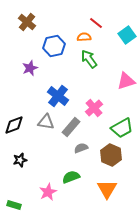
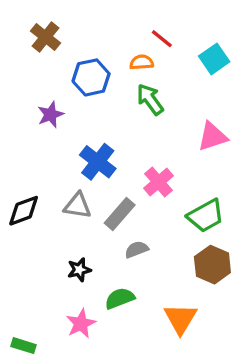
brown hexagon: (111, 155) -> (212, 265), moved
black star: (20, 160) -> (79, 270), moved

